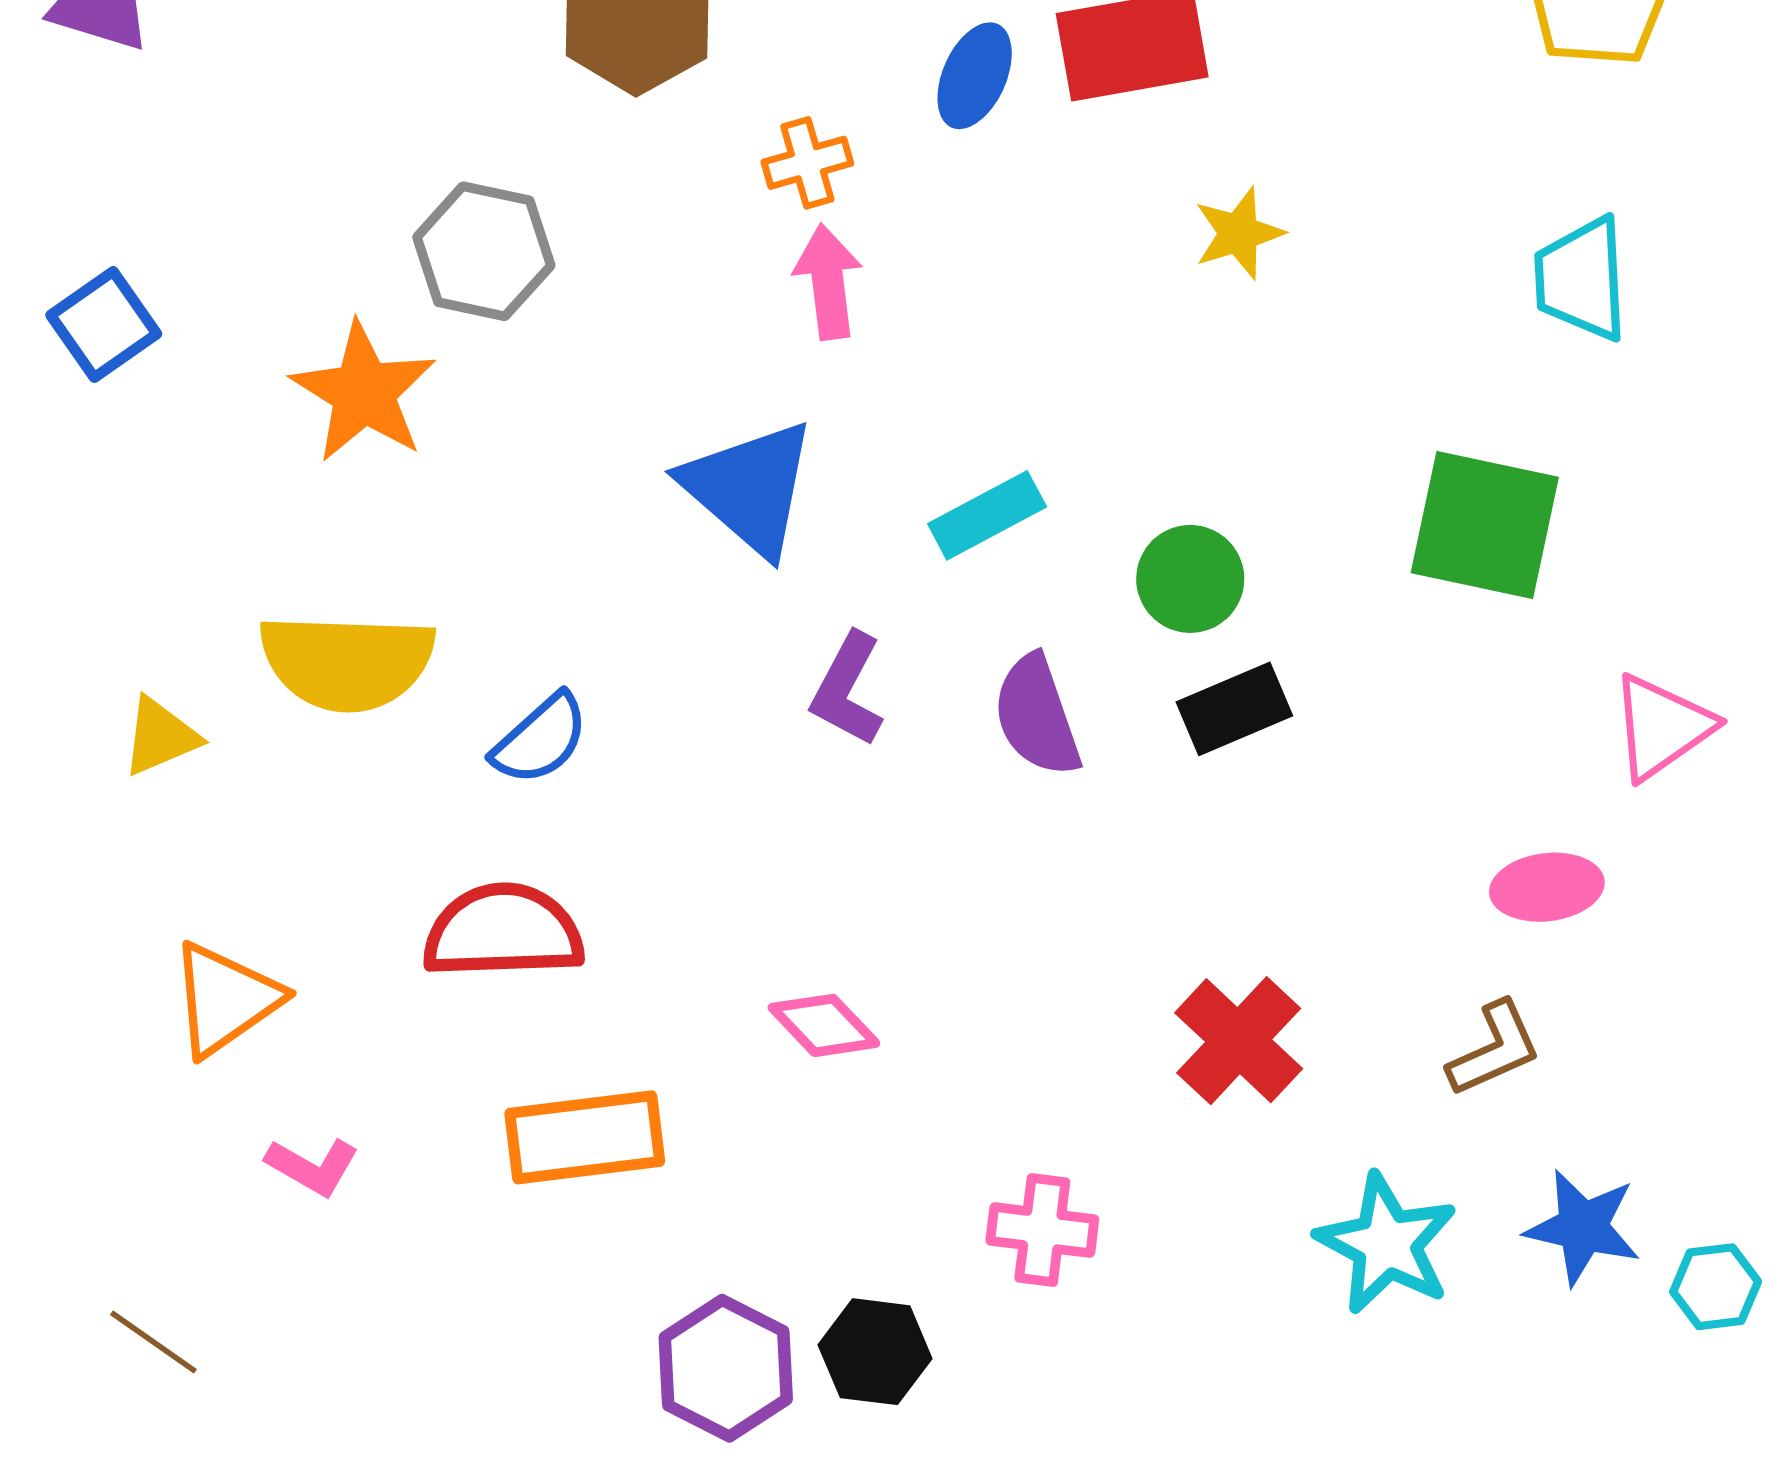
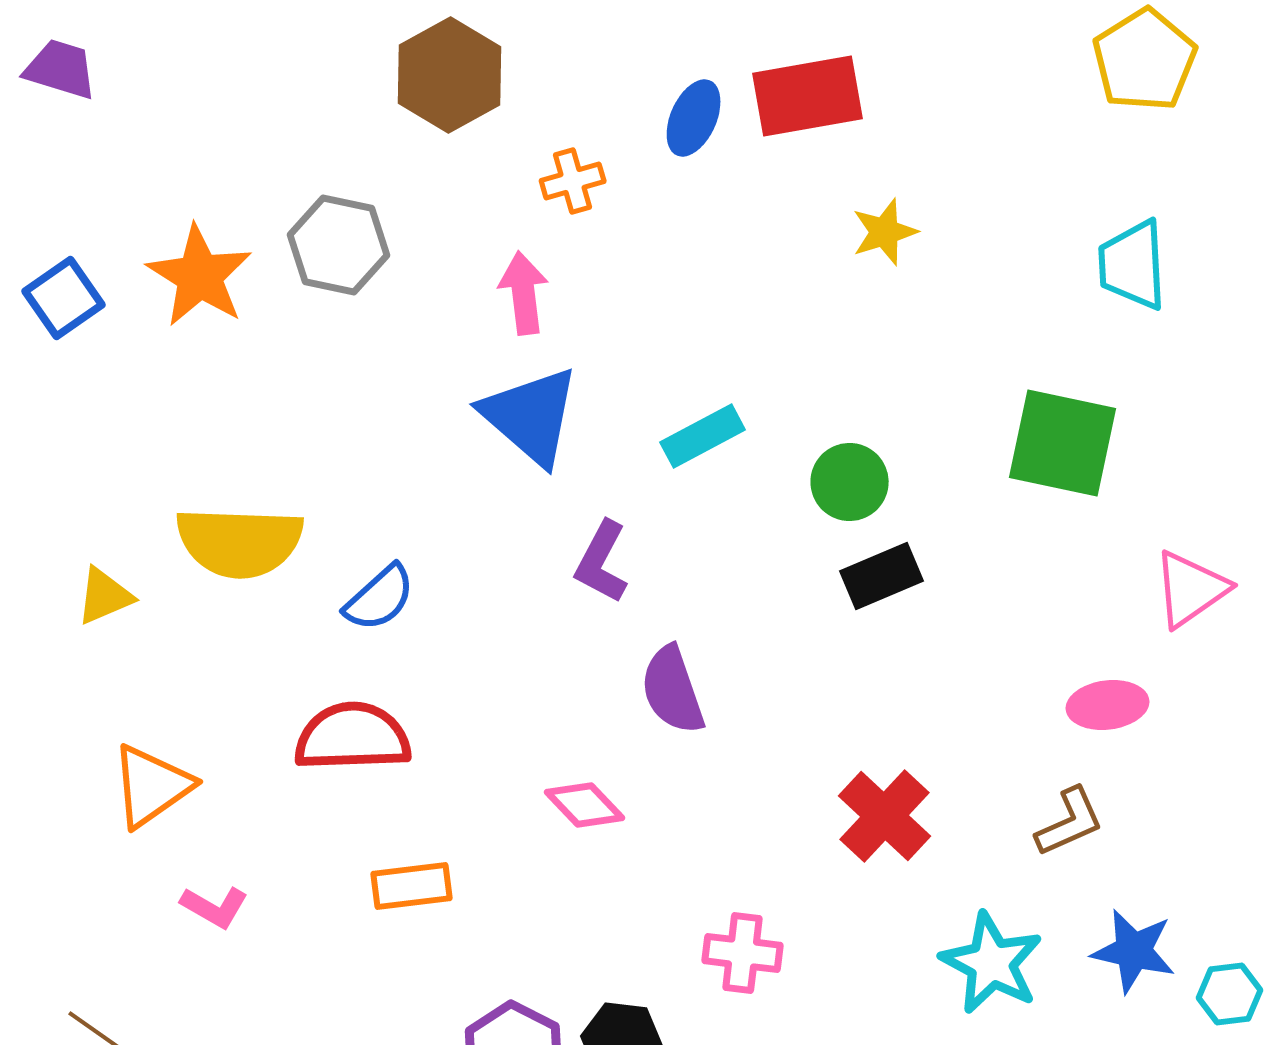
pink arrow: (828, 282) -> (524, 293), moved
orange star: (364, 392) -> (200, 276), moved
purple semicircle: (1037, 716) -> (673, 690), moved
orange rectangle: (585, 1137) -> (412, 886), size x0.7

